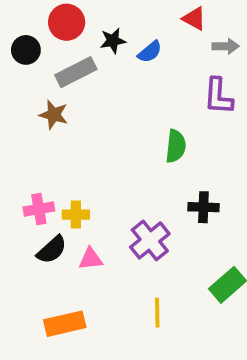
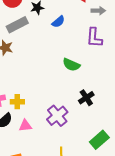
blue semicircle: (150, 52) -> (58, 22), moved
green semicircle: (176, 146) -> (71, 65), turned 108
black cross: (203, 207) -> (86, 98), turned -35

